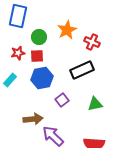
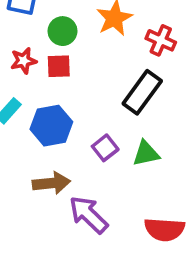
black rectangle: (82, 70) -> (142, 92), turned -30
blue hexagon: (42, 78) -> (51, 126), moved
green triangle: (95, 104) -> (146, 153), moved

